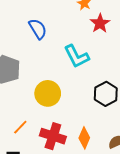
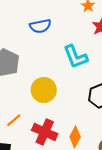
blue semicircle: (38, 29) -> (40, 26), turned 105

